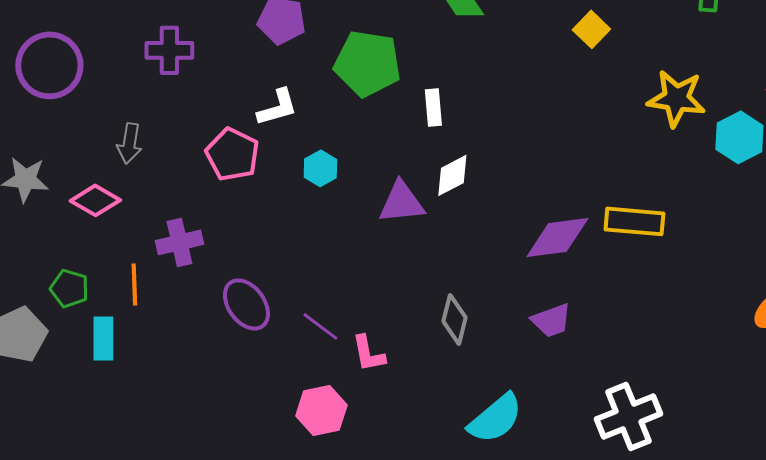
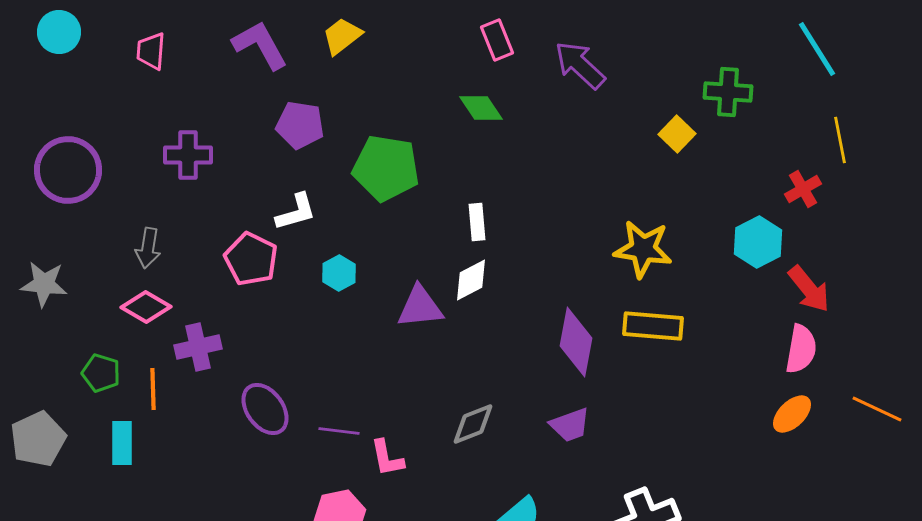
yellow square: (591, 29) -> (677, 134), moved
yellow star: (676, 98) -> (643, 249), moved
white rectangle: (433, 107) -> (477, 222), moved
pink diamond: (95, 200) -> (146, 307), moved
purple diamond: (557, 237) -> (576, 342), turned -72
green pentagon: (69, 288) -> (101, 373), moved
gray diamond: (454, 319) -> (473, 424), turned 54
purple line: (320, 326) -> (339, 431), turned -30

